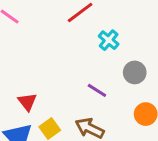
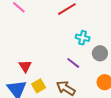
cyan cross: (109, 40) -> (83, 38), moved, turned -32

